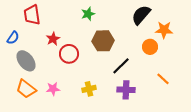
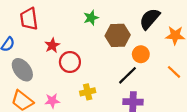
brown hexagon: (103, 41) -> (118, 35), moved
orange circle: (150, 47) -> (141, 54), moved
orange line: (163, 79) -> (174, 72), moved
yellow cross: (89, 89) -> (88, 92), moved

